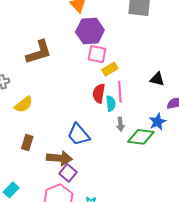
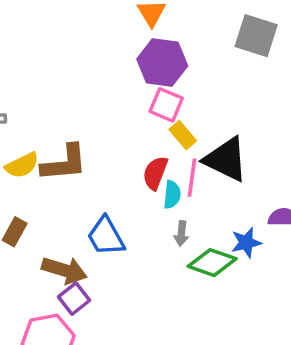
brown L-shape: (39, 52) -> (64, 163), moved
yellow rectangle: (110, 69) -> (183, 135), turned 70
black triangle: (157, 79) -> (226, 159), moved, size x1.8

